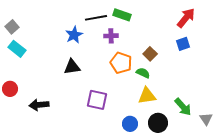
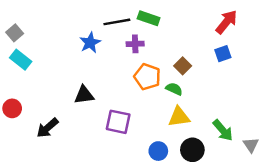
black triangle: (72, 67) -> (84, 95), moved
black arrow: (39, 105) -> (47, 128), turned -36

